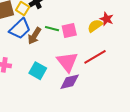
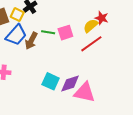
red line: (95, 57) -> (91, 44), moved
pink triangle: (67, 62) -> (85, 92), moved, turned -35
cyan square: (38, 71) -> (51, 81), moved

